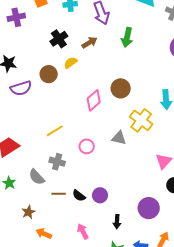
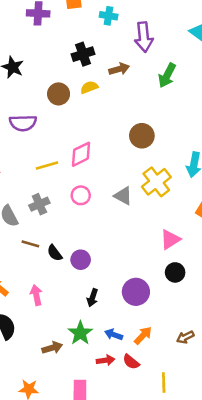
purple semicircle: (21, 88) -> (23, 123), moved
pink diamond: (94, 100) -> (81, 154), moved
gray cross: (57, 162) -> (39, 204), turned 35
pink arrow: (83, 231) -> (36, 295), moved

